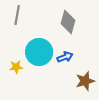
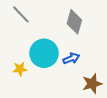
gray line: (17, 15) -> (21, 14), turned -54

